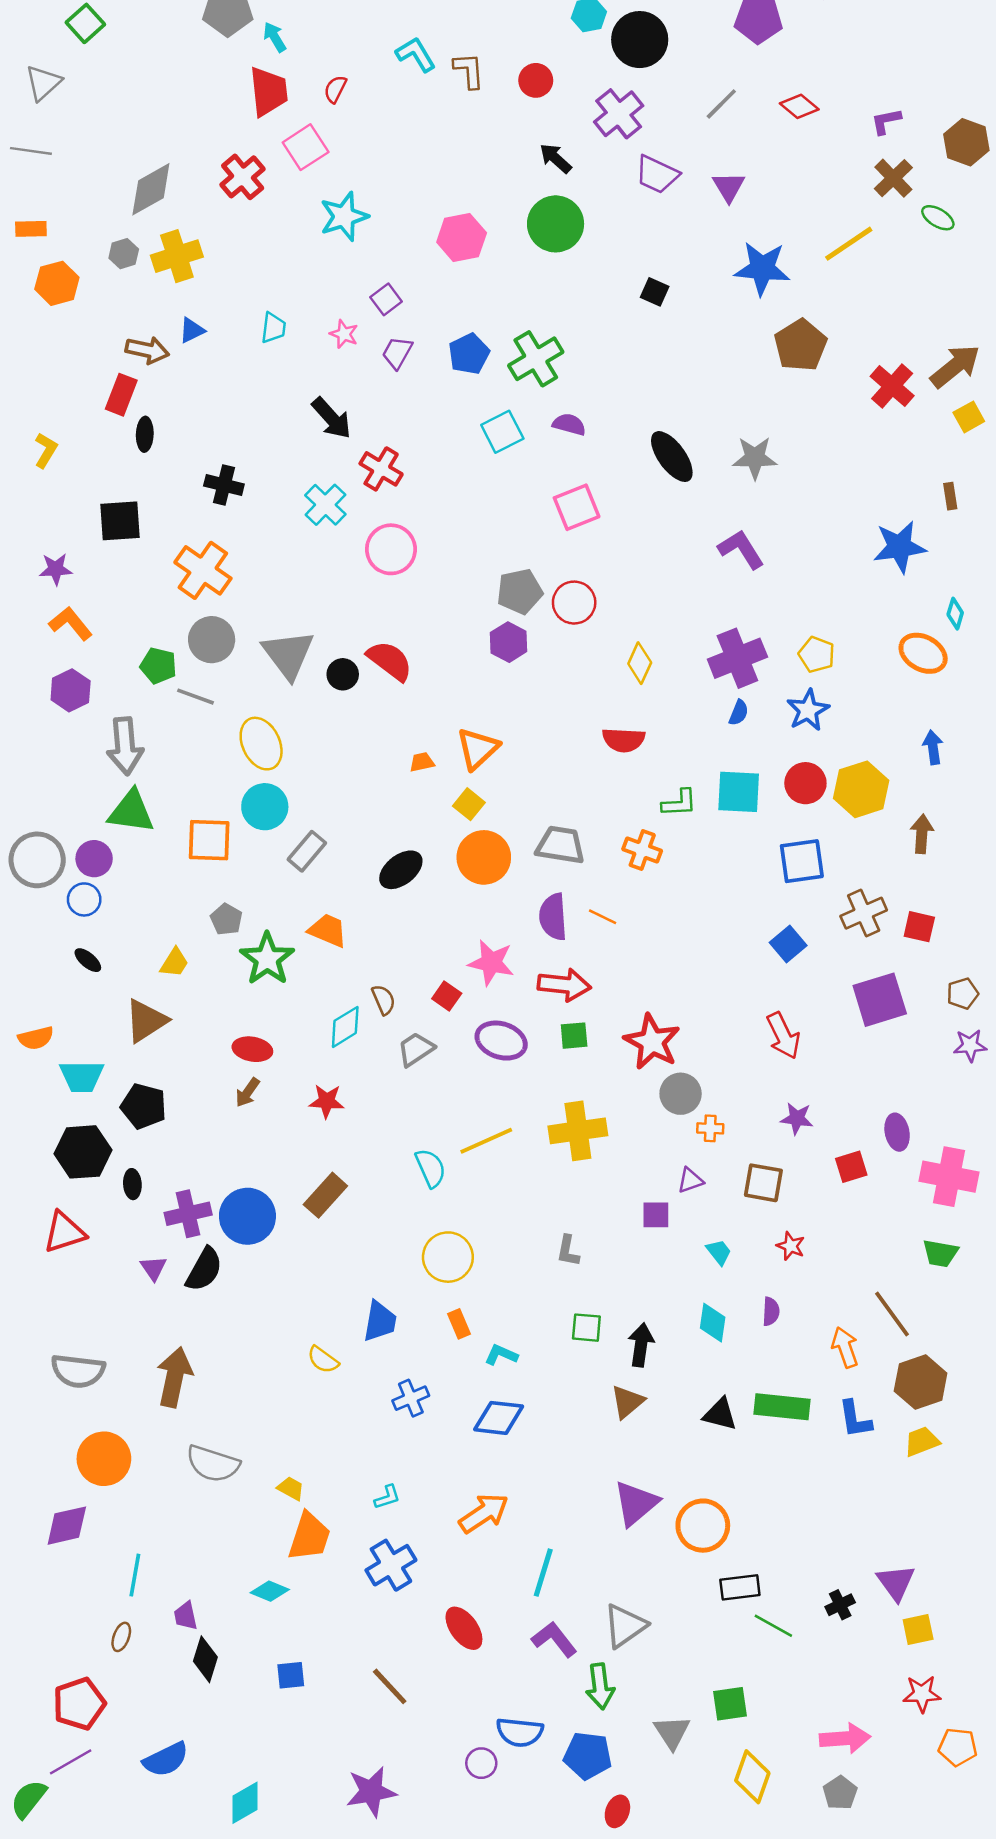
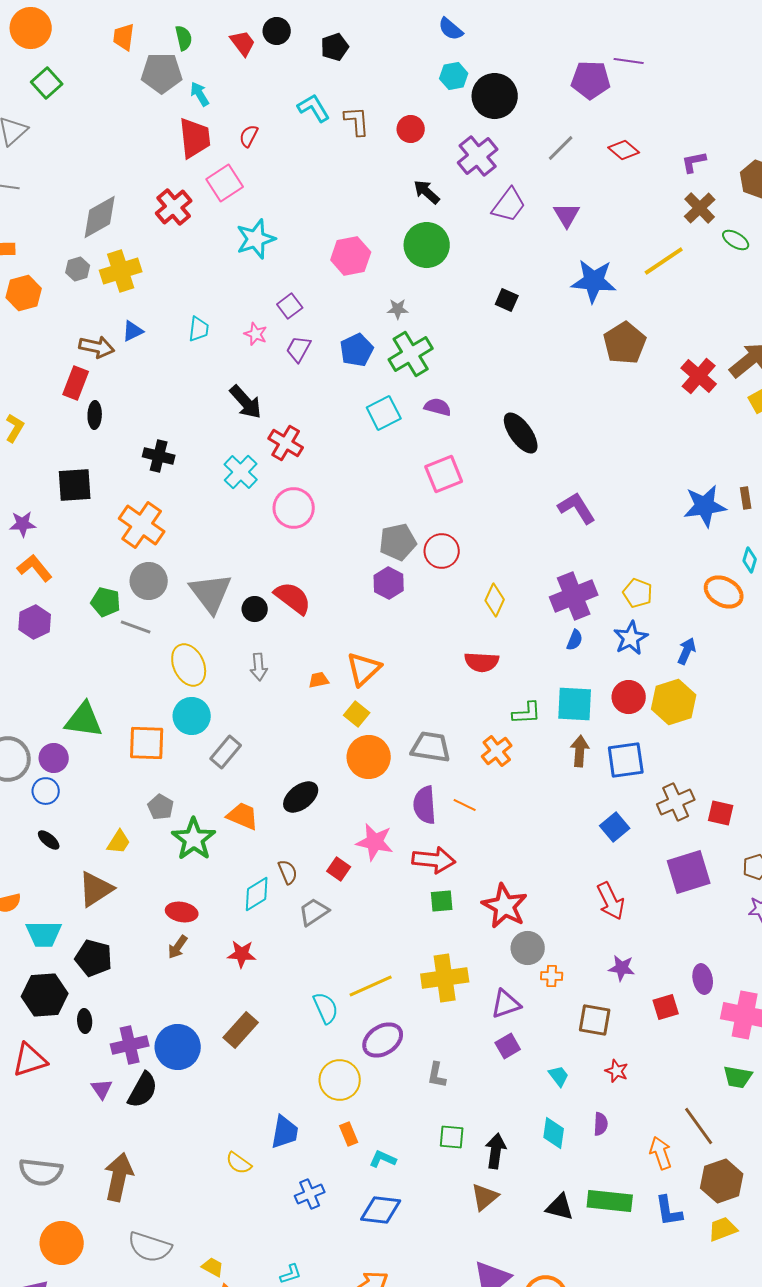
purple trapezoid: (657, 174) -> (509, 205), turned -78
gray star: (755, 458) -> (398, 309), moved, size x0.6
brown rectangle: (950, 496) -> (746, 498), moved
gray arrow: (125, 746) -> (259, 667), moved, size x0.6
blue arrow: (933, 747) -> (687, 651), moved, turned 32
brown arrow: (922, 834) -> (580, 751), moved
orange cross: (642, 850) -> (497, 751), turned 32
black ellipse: (401, 870) -> (301, 797), moved
purple ellipse: (501, 1041) -> (383, 1040), moved, turned -51
purple triangle: (690, 1180) -> (506, 1004), moved, size x1.4
purple square: (656, 1215) -> (508, 1046), turned -30

